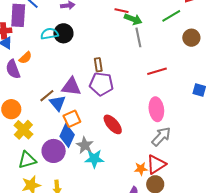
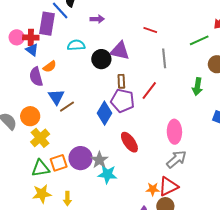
green arrow: (133, 19) -> (197, 87), moved, turned 72
black circle: (63, 33) -> (101, 59), moved
red line: (157, 71) -> (149, 91), moved, turned -42
purple triangle: (71, 87) -> (120, 51), moved
blue triangle: (58, 103) -> (56, 97), moved
orange square: (72, 119) -> (59, 163), moved
blue diamond: (67, 136) -> (104, 113), moved
purple circle: (54, 151) -> (81, 158), moved

